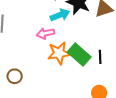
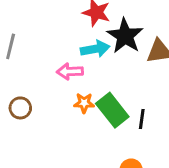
orange star: (59, 53) -> (84, 103), size x0.6
brown circle: (15, 76) -> (20, 108), moved

